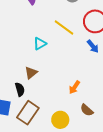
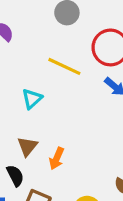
orange arrow: (75, 87) -> (57, 159), moved

